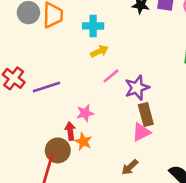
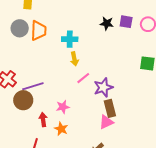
yellow arrow: (99, 51) -> (74, 59), turned 104
red arrow: (70, 131) -> (43, 120), moved
brown circle: (58, 150) -> (23, 100), moved

